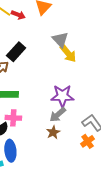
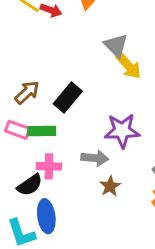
black rectangle: (16, 52) -> (68, 98), moved
gray arrow: (58, 115) -> (95, 158), moved, turned -132

